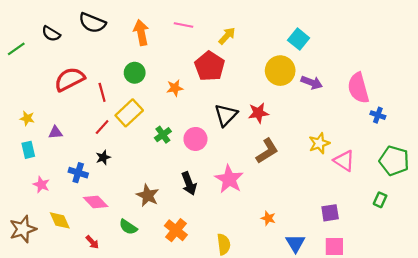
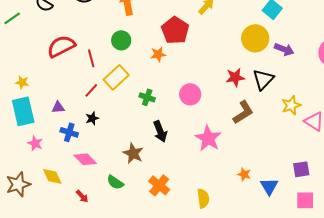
red pentagon: (210, 66) -> (175, 30), moved
black triangle: (226, 115) -> (263, 79), moved
purple triangle: (55, 132) -> (58, 107), moved
green cross: (163, 135) -> (147, 97), turned -35
pink circle: (195, 139) -> (190, 94), moved
cyan rectangle: (28, 150) -> (23, 111), size x1.8
black arrow: (189, 183) -> (160, 131), moved
blue triangle: (295, 243) -> (269, 186), moved

